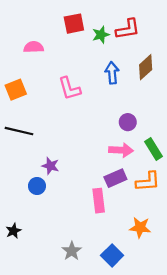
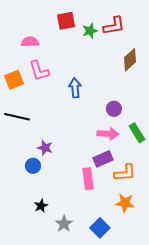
blue arrow: (112, 73) -> (75, 88), moved
pink L-shape: (69, 89) -> (39, 71), moved
orange L-shape: (148, 182) -> (125, 173), moved
black star: (13, 231) -> (41, 206), moved

